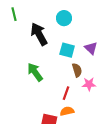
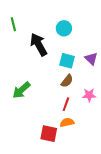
brown semicircle: (77, 70) -> (67, 81), moved, turned 56
green arrow: (35, 72) -> (21, 90), moved, turned -96

